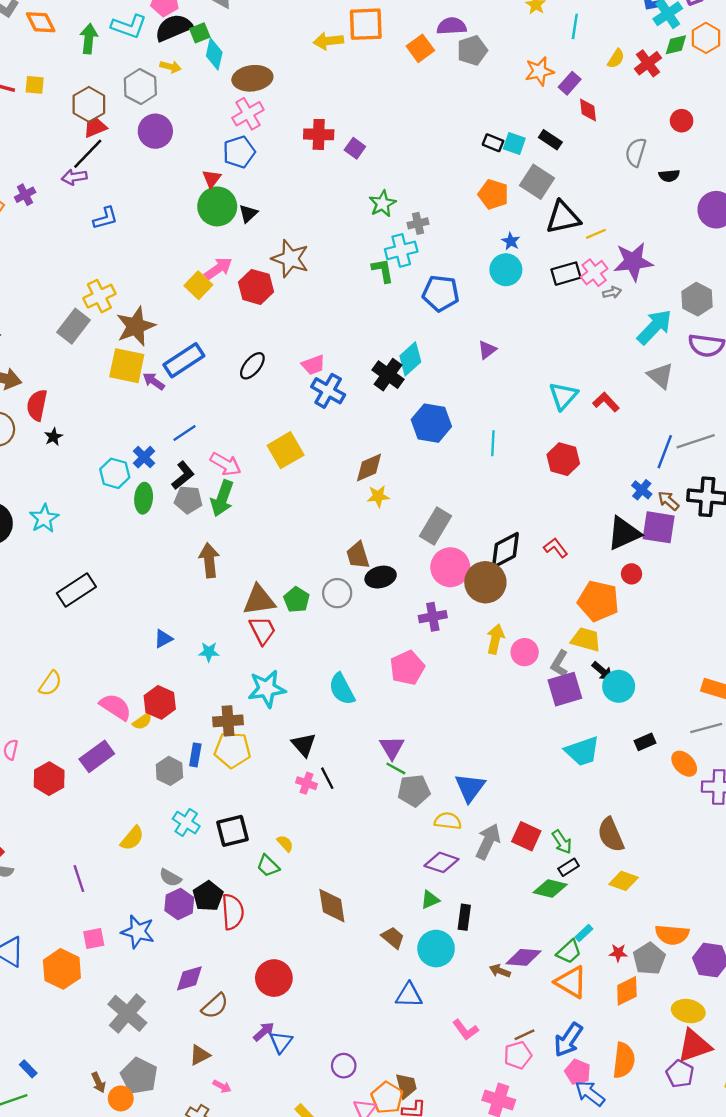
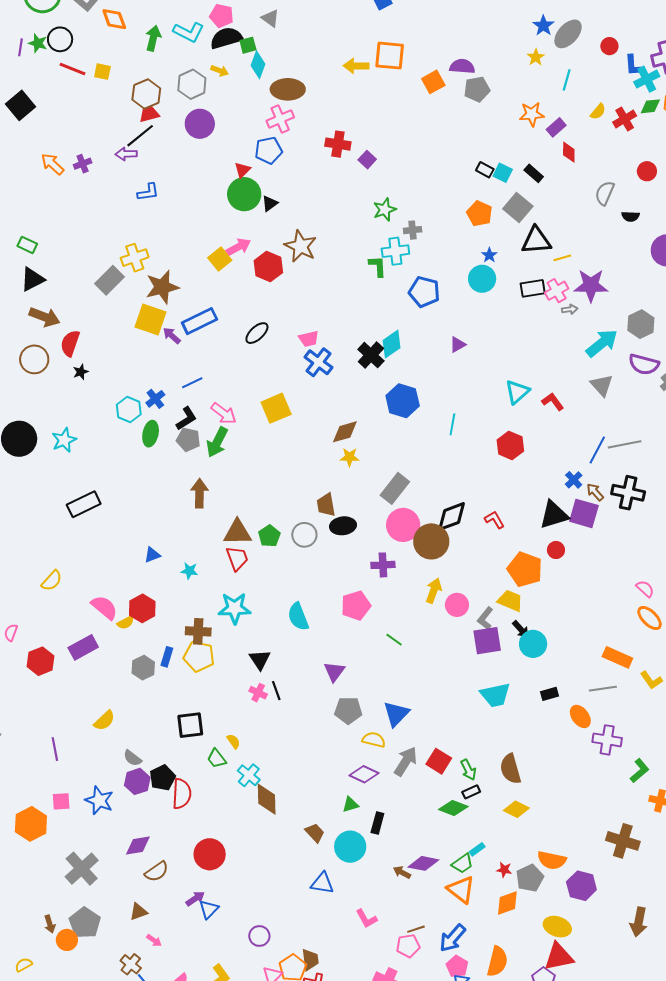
green line: (396, 768) -> (394, 640), moved
cyan cross: (186, 823) -> (249, 775), moved

